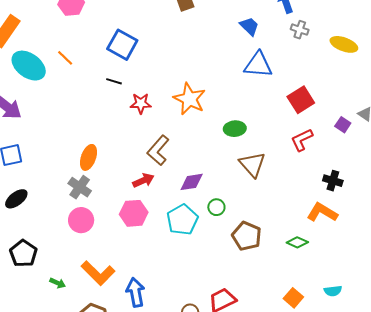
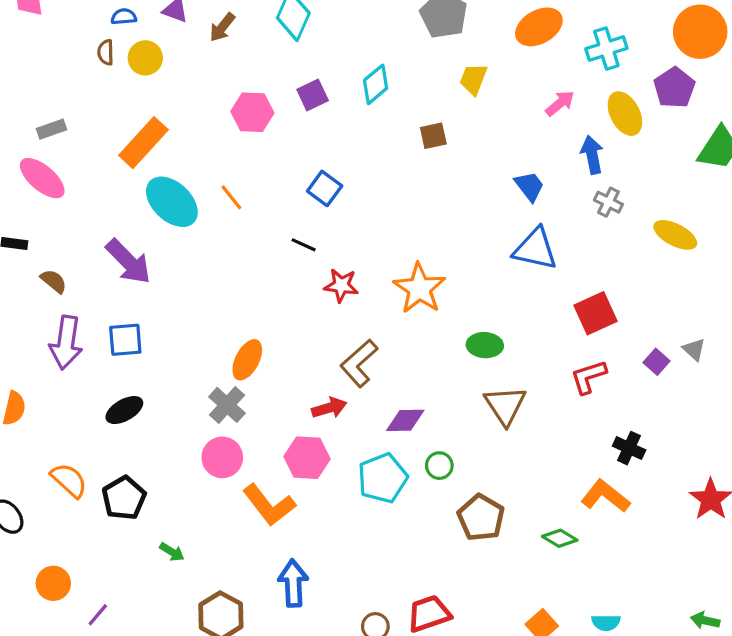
blue square: (122, 45) -> (325, 188), size x0.7
orange L-shape: (98, 273) -> (269, 505), moved

